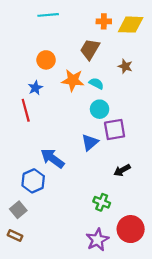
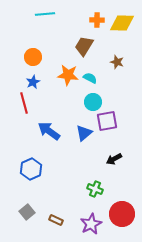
orange circle: (46, 60) -> (33, 57), moved
blue arrow: (52, 158) -> (49, 131), moved
gray square: (18, 210) -> (27, 212), moved
brown rectangle: (15, 235) -> (56, 220), moved

